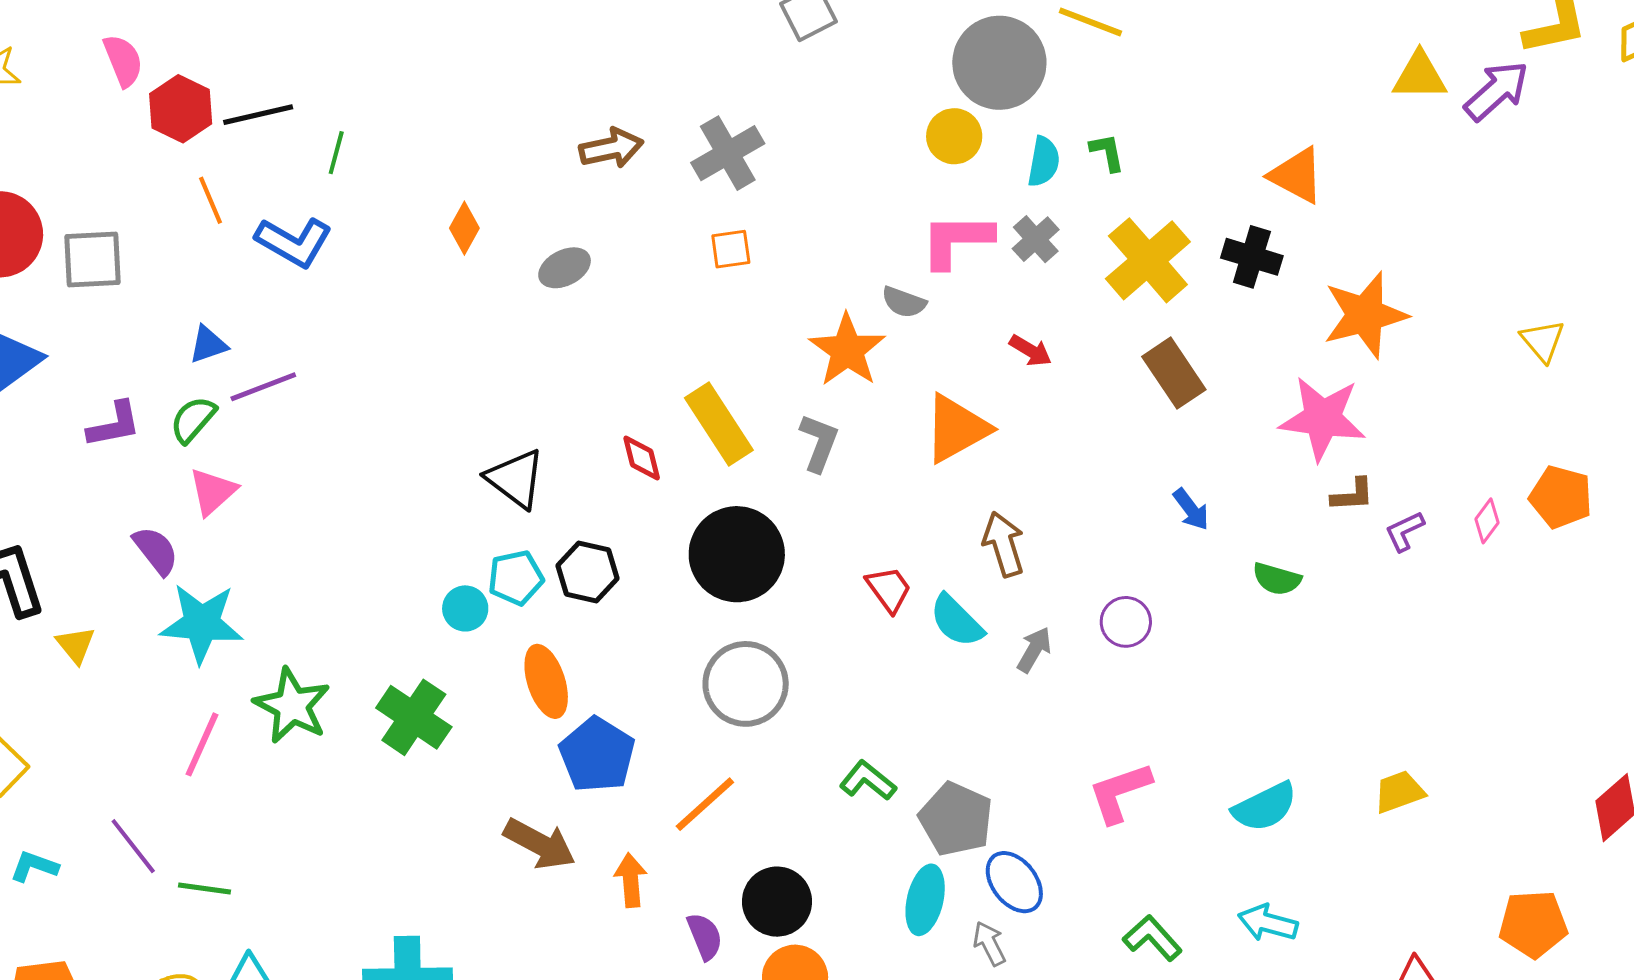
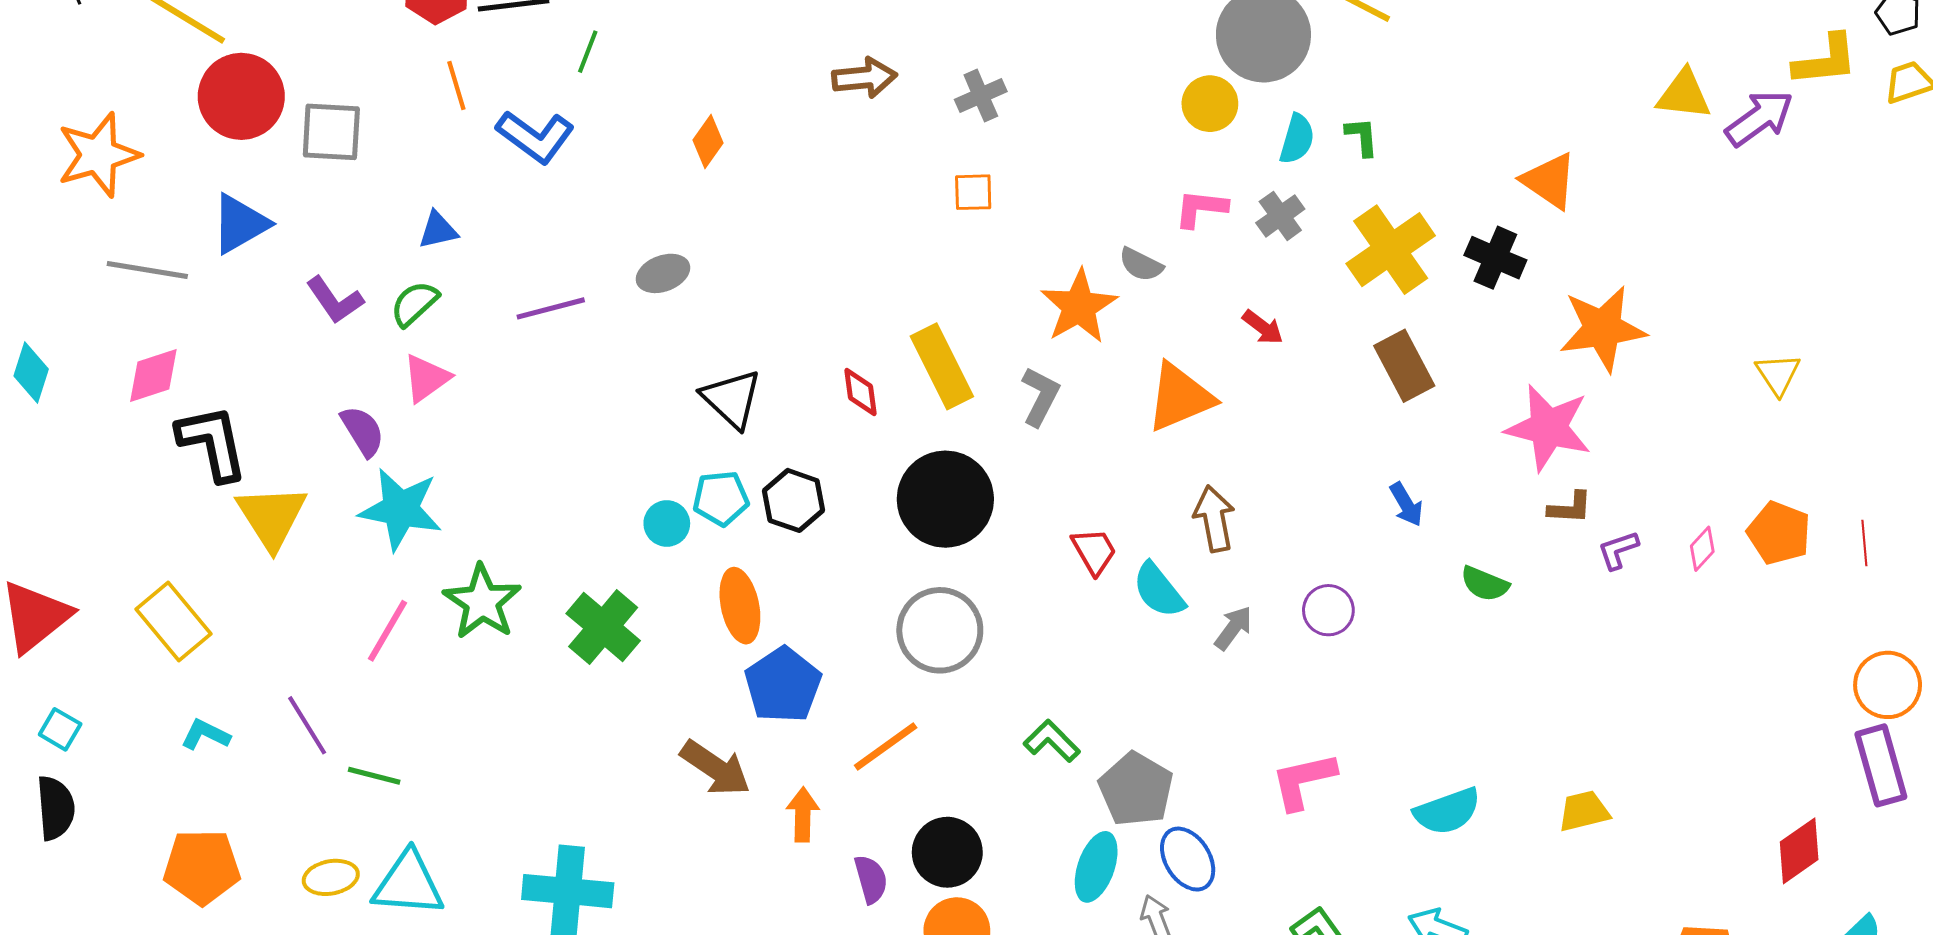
gray cross: (728, 153) -> (981, 95), size x0.7
pink L-shape: (957, 240) -> (1201, 208), size x0.7
gray ellipse: (565, 268) -> (663, 273), moved
purple line: (263, 387) -> (551, 308), moved
purple L-shape: (114, 425) -> (335, 300), turned 60
yellow triangle: (76, 645) -> (272, 517), size x1.8

